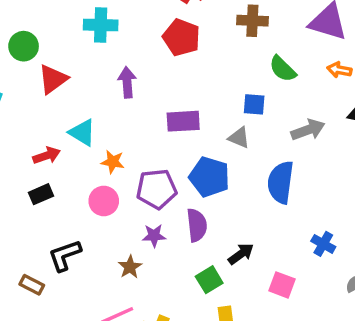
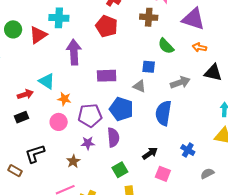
red triangle: (53, 79) -> (38, 35), moved
purple arrow: (127, 82) -> (74, 52), size x1.4
black arrow: (241, 254) -> (150, 153), moved

